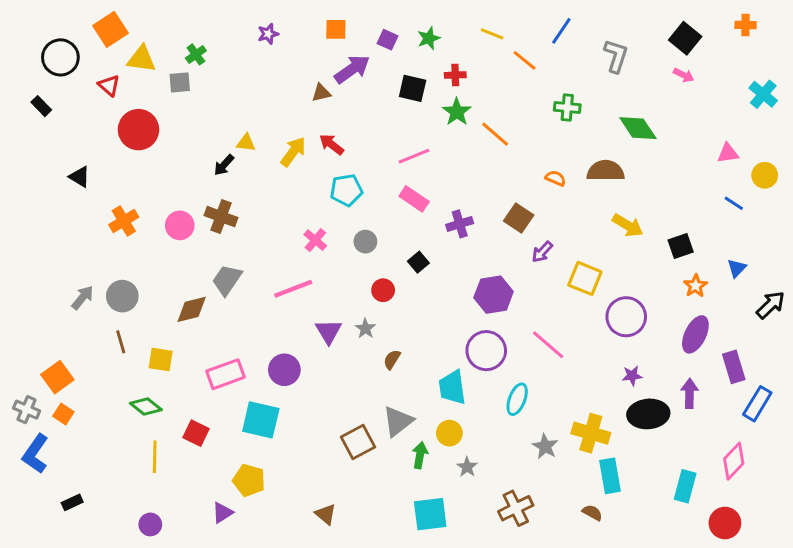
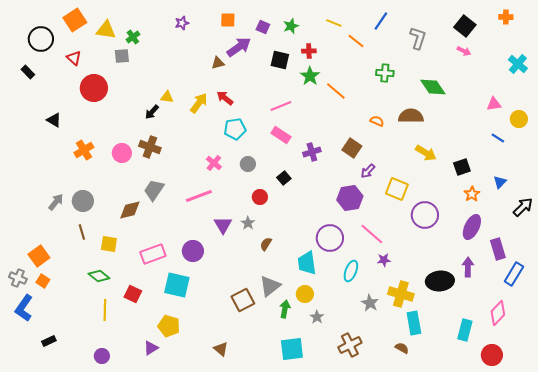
yellow triangle: (141, 59) -> (106, 30), moved
purple hexagon: (494, 295) -> (350, 198), moved
purple star: (632, 376) -> (384, 260), moved

